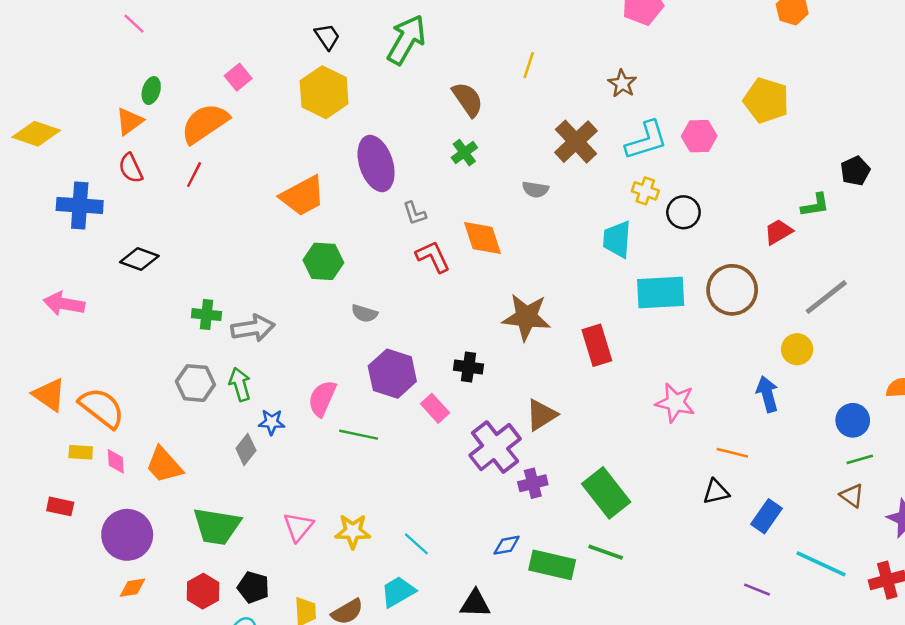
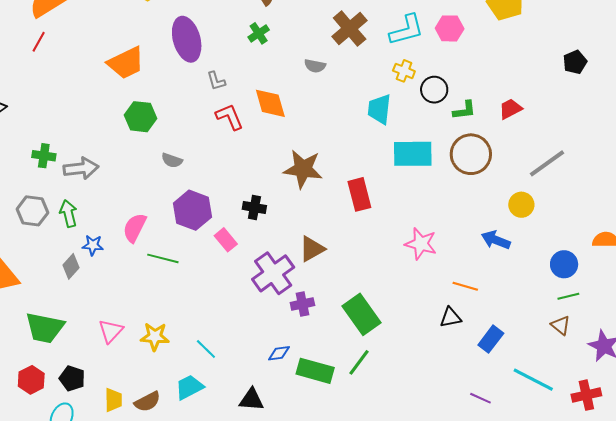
green L-shape: (815, 205) -> (464, 110), moved
blue arrow: (767, 394) -> (496, 240), turned -56
green line: (606, 552) -> (359, 362), turned -76

